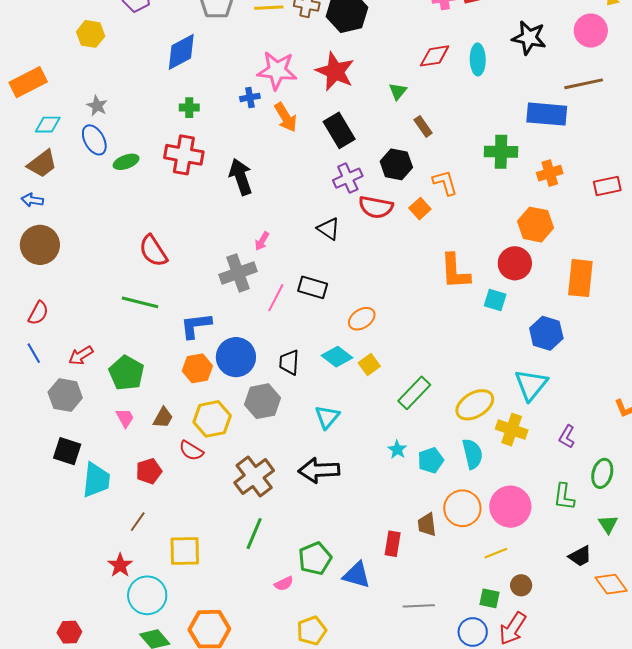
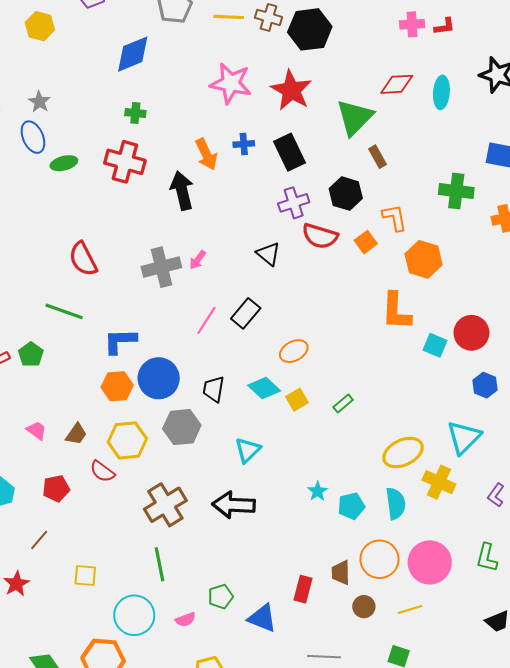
green triangle: (398, 91) -> (355, 117), size x2.0
blue cross: (250, 97) -> (244, 144), moved
orange arrow: (286, 117) -> (206, 154), moved
orange hexagon: (536, 225) -> (424, 259), moved
red circle: (515, 263) -> (471, 333), moved
gray cross: (238, 273) -> (161, 267), moved
black rectangle: (313, 287) -> (246, 313), turned -72
blue hexagon: (546, 333) -> (485, 385), size x0.7
green pentagon: (126, 373) -> (31, 354), moved, size x0.7
green rectangle: (414, 393) -> (343, 404), moved, size x0.6
pink trapezoid: (125, 418) -> (37, 430), turned -30
green line: (254, 534) -> (160, 564), turned -40
yellow square: (185, 551) -> (85, 575), size x0.7
green pentagon: (315, 558) -> (221, 597), size x0.7
brown circle: (521, 585) -> (364, 607), moved
cyan circle: (147, 595) -> (134, 615), moved

